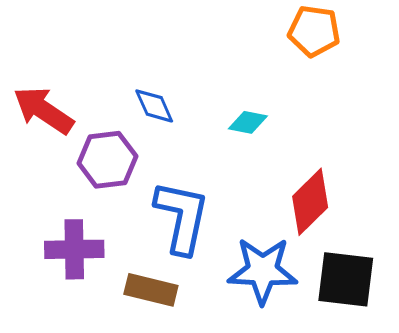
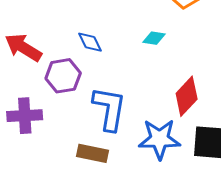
cyan diamond: (248, 122) -> (154, 38), moved
purple cross: (74, 249) -> (25, 116), moved

